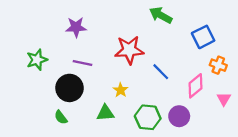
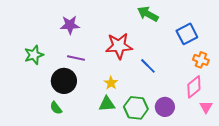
pink diamond: (195, 86) -> (194, 87), moved
pink triangle: (224, 99) -> (206, 107), moved
green triangle: (105, 113) -> (107, 104), moved

